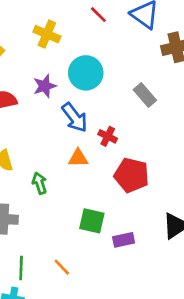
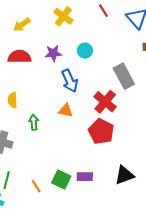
cyan circle: (86, 73) -> (85, 51), size x0.6
gray rectangle: (145, 95) -> (124, 76), size x1.4
red cross: (108, 136) -> (105, 102), moved, size x1.6
green square: (92, 221) -> (61, 180), moved

